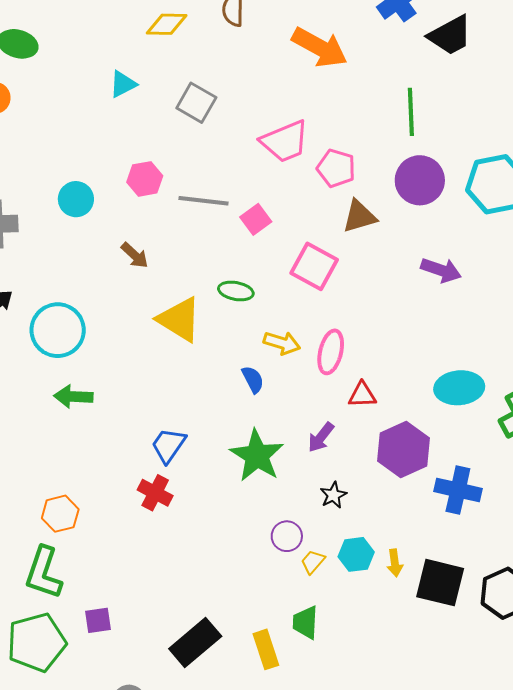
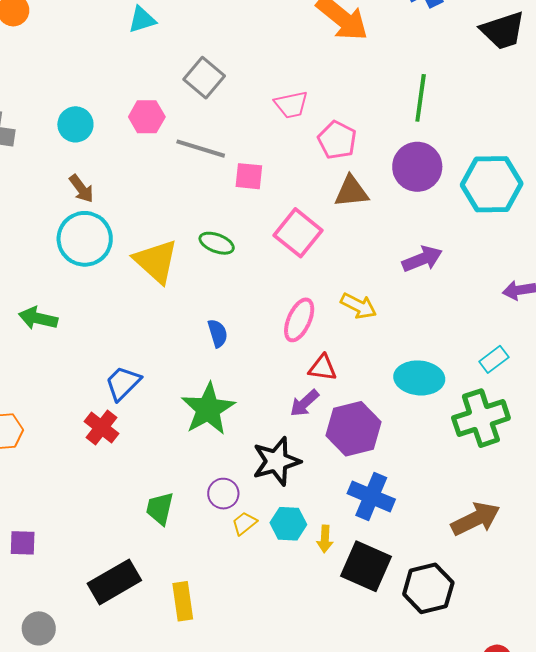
black trapezoid: (450, 35) -> (503, 31), moved
gray square: (196, 103) -> (204, 78), moved
pink trapezoid: (285, 141) -> (291, 105), size x0.7
pink square: (256, 219) -> (249, 176), turned 32
brown arrow: (135, 255) -> (81, 189), moved
purple arrow: (441, 270) -> (422, 259), turned -51
cyan circle: (58, 330) -> (85, 239), moved
yellow arrow: (282, 343) -> (359, 306), moved
purple arrow: (321, 437) -> (304, 403), moved
blue cross: (458, 490) -> (371, 496), moved
black star: (333, 495) -> (276, 461), size x1.8
green trapezoid: (305, 622) -> (160, 508), moved

